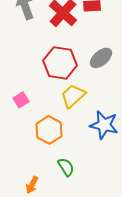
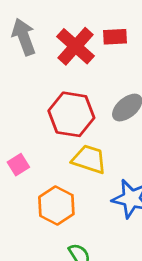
yellow trapezoid: (73, 96) -> (89, 159), turned 60

